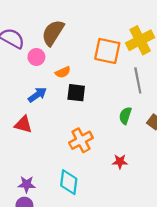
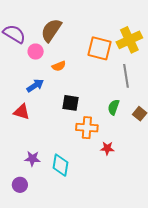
black square: (76, 93) -> (70, 103), moved
orange cross: (81, 140) -> (87, 128), moved, turned 30
purple star: (27, 184) -> (32, 159), moved

